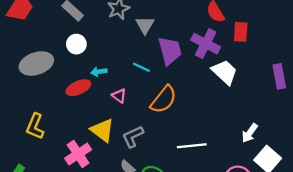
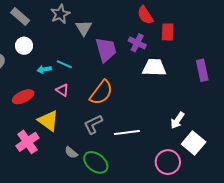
purple cross: (206, 44) -> (137, 43), size x0.7
cyan line: (141, 67) -> (64, 64), moved
white trapezoid: (225, 72) -> (154, 67), turned -40
red ellipse: (78, 88) -> (23, 97), moved
gray L-shape: (133, 137) -> (93, 124), moved

